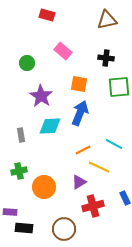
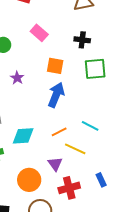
purple star: (41, 96) -> (17, 78), size x0.6
cyan diamond: (50, 126) -> (23, 136), moved
purple triangle: (79, 182) -> (55, 164), turned -35
orange circle: (44, 187) -> (29, 180), moved

